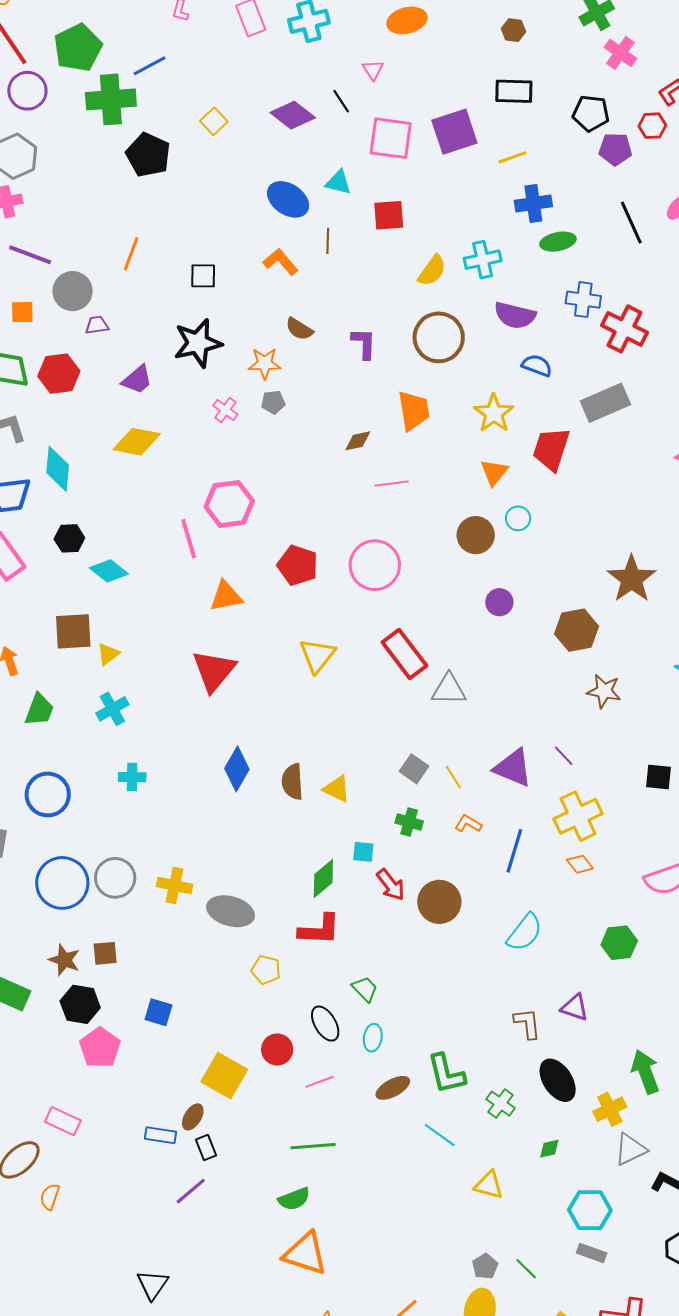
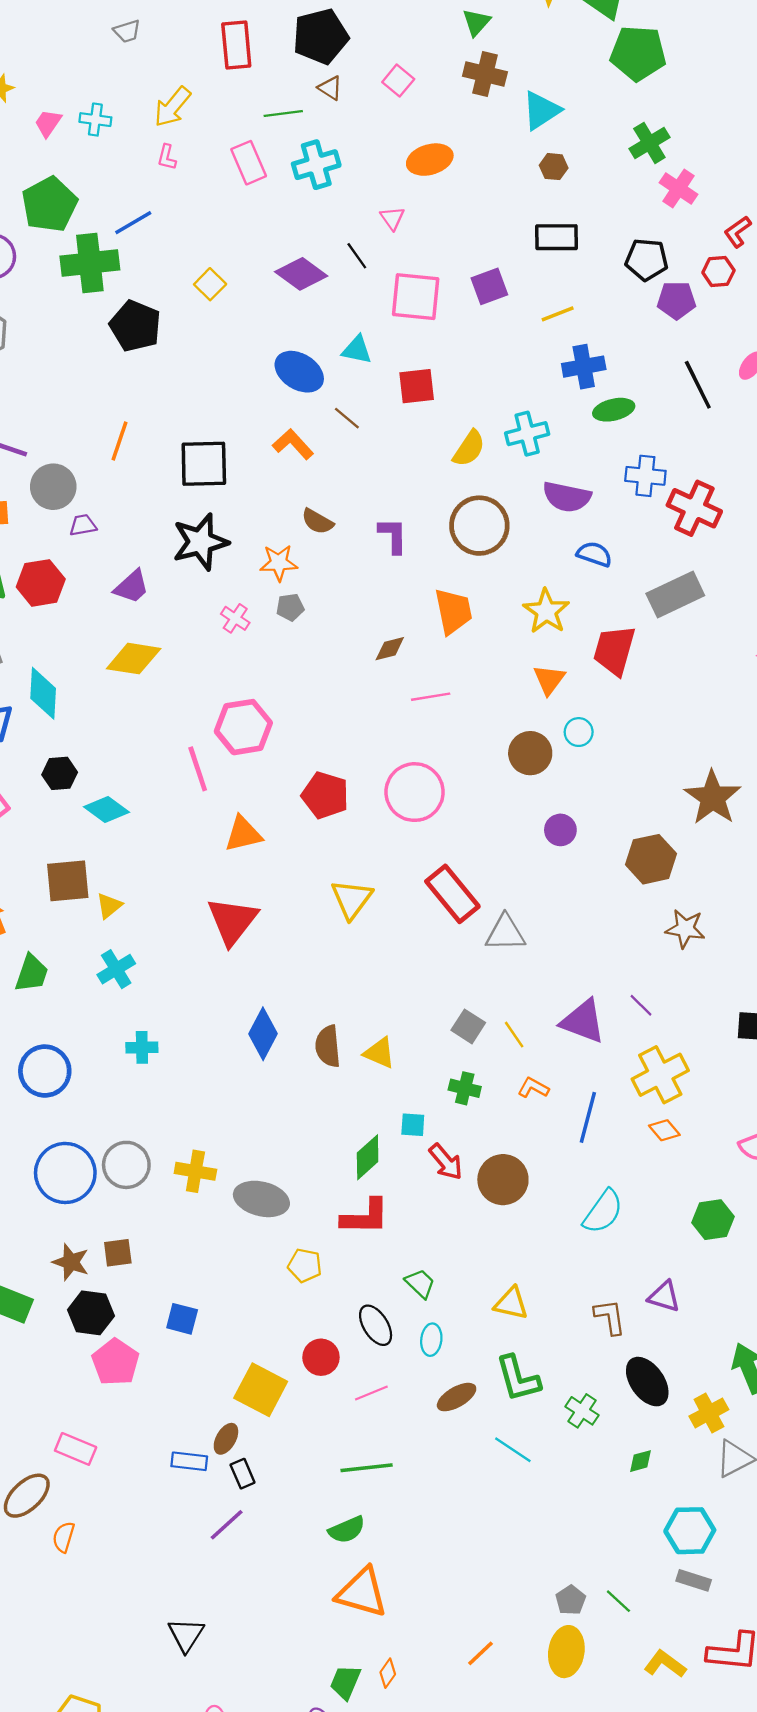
purple square: (454, 132) -> (489, 286), size x0.7
brown line: (328, 241) -> (347, 418), turned -50
black square: (203, 276) -> (204, 464), size x1.6
yellow triangle: (489, 1185) -> (511, 1303), moved

